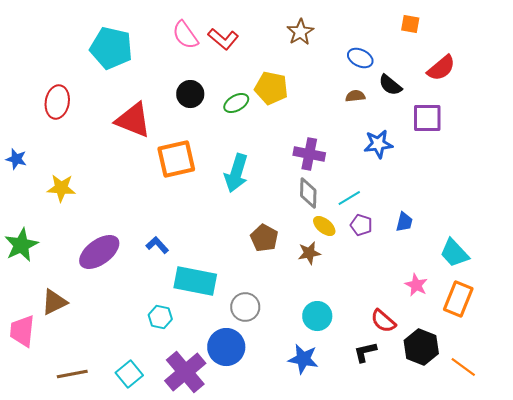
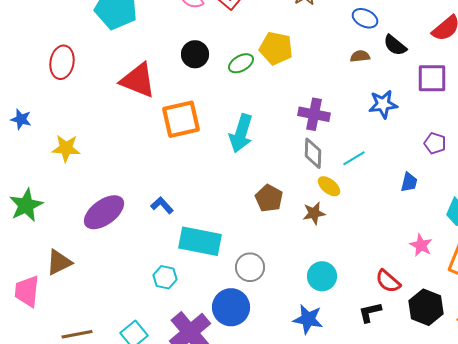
purple pentagon: (361, 225) -> (435, 143), moved

